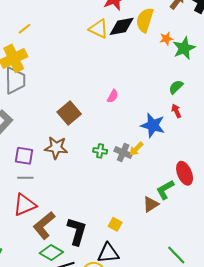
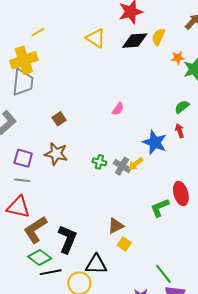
yellow semicircle: (145, 20) -> (158, 37), size x0.7
yellow triangle: (99, 29) -> (96, 38), moved
brown square: (69, 113) -> (59, 119), moved, size x0.6
brown triangle: (151, 204) -> (116, 226), moved
red triangle: (25, 205) -> (18, 207), turned 30
yellow square: (115, 224) -> (124, 244), moved

